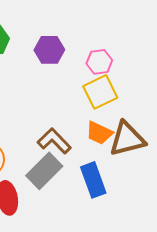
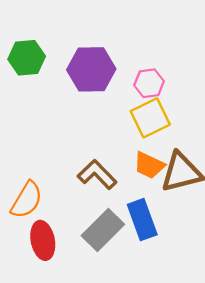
purple hexagon: (49, 50) -> (91, 69), size x1.4
gray rectangle: (44, 171) -> (103, 230), moved

